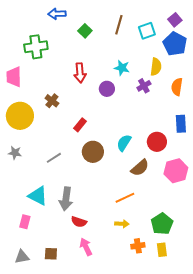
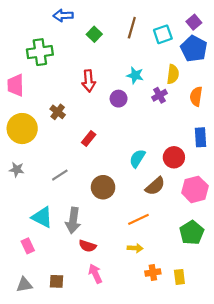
brown circle: (93, 152) -> (103, 187), moved
pink rectangle: (25, 222) -> (28, 246), turned -40
green pentagon: (162, 224) -> (192, 233), moved

